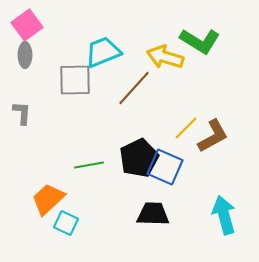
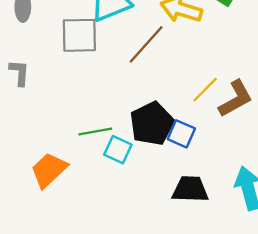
blue square: (165, 167) -> (181, 134), size x0.7
black trapezoid: (153, 214) -> (190, 189), moved
cyan square: (66, 223) -> (118, 150), moved

